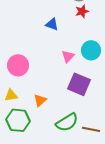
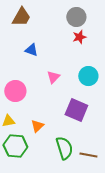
blue triangle: (52, 24) -> (31, 50), moved
pink triangle: (68, 56) -> (53, 77), moved
green semicircle: (67, 122) -> (64, 148), turned -75

